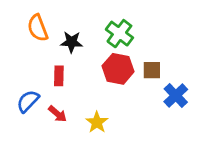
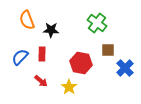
green cross: (119, 34) -> (97, 23), moved
red hexagon: (118, 69) -> (81, 63), moved
blue semicircle: (28, 101) -> (20, 57), moved

